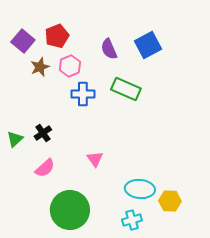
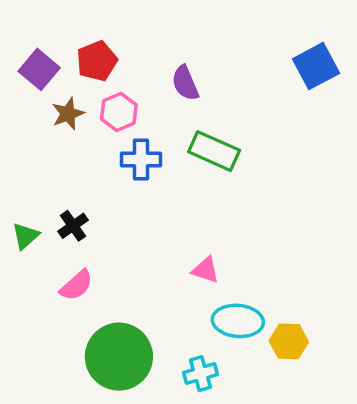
blue square: (148, 45) -> (316, 66), moved
pink triangle: (95, 159) -> (206, 270), moved, turned -36
cyan cross: (132, 220) -> (200, 374), moved

